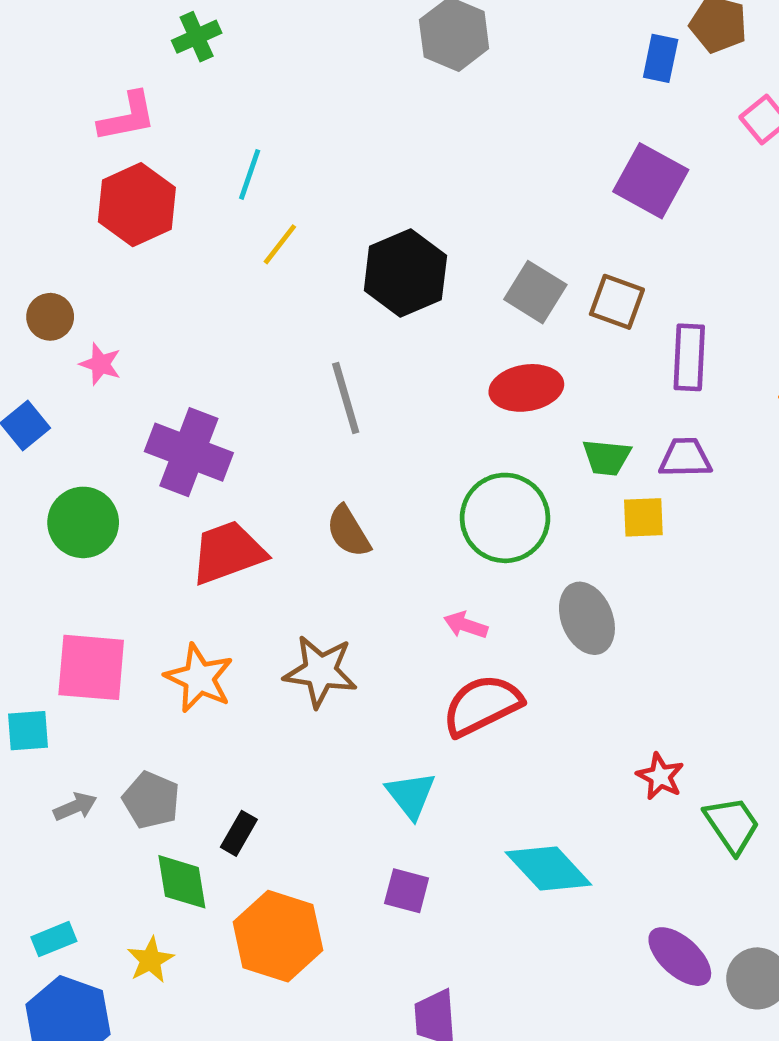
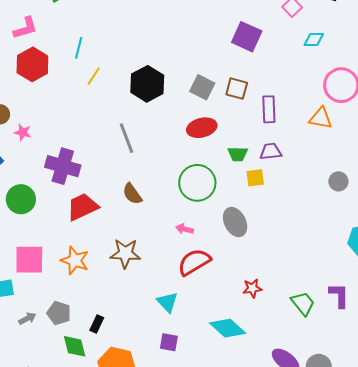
red star: (660, 776) -> (252, 288), moved, turned -30

